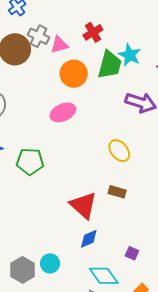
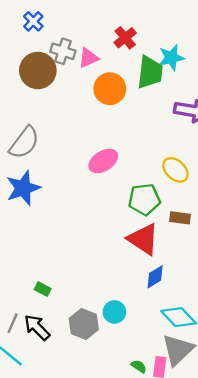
cyan star: (130, 55) -> (171, 58), turned -30
pink ellipse: (63, 112) -> (103, 161), moved
green pentagon: (30, 162) -> (144, 199), moved

